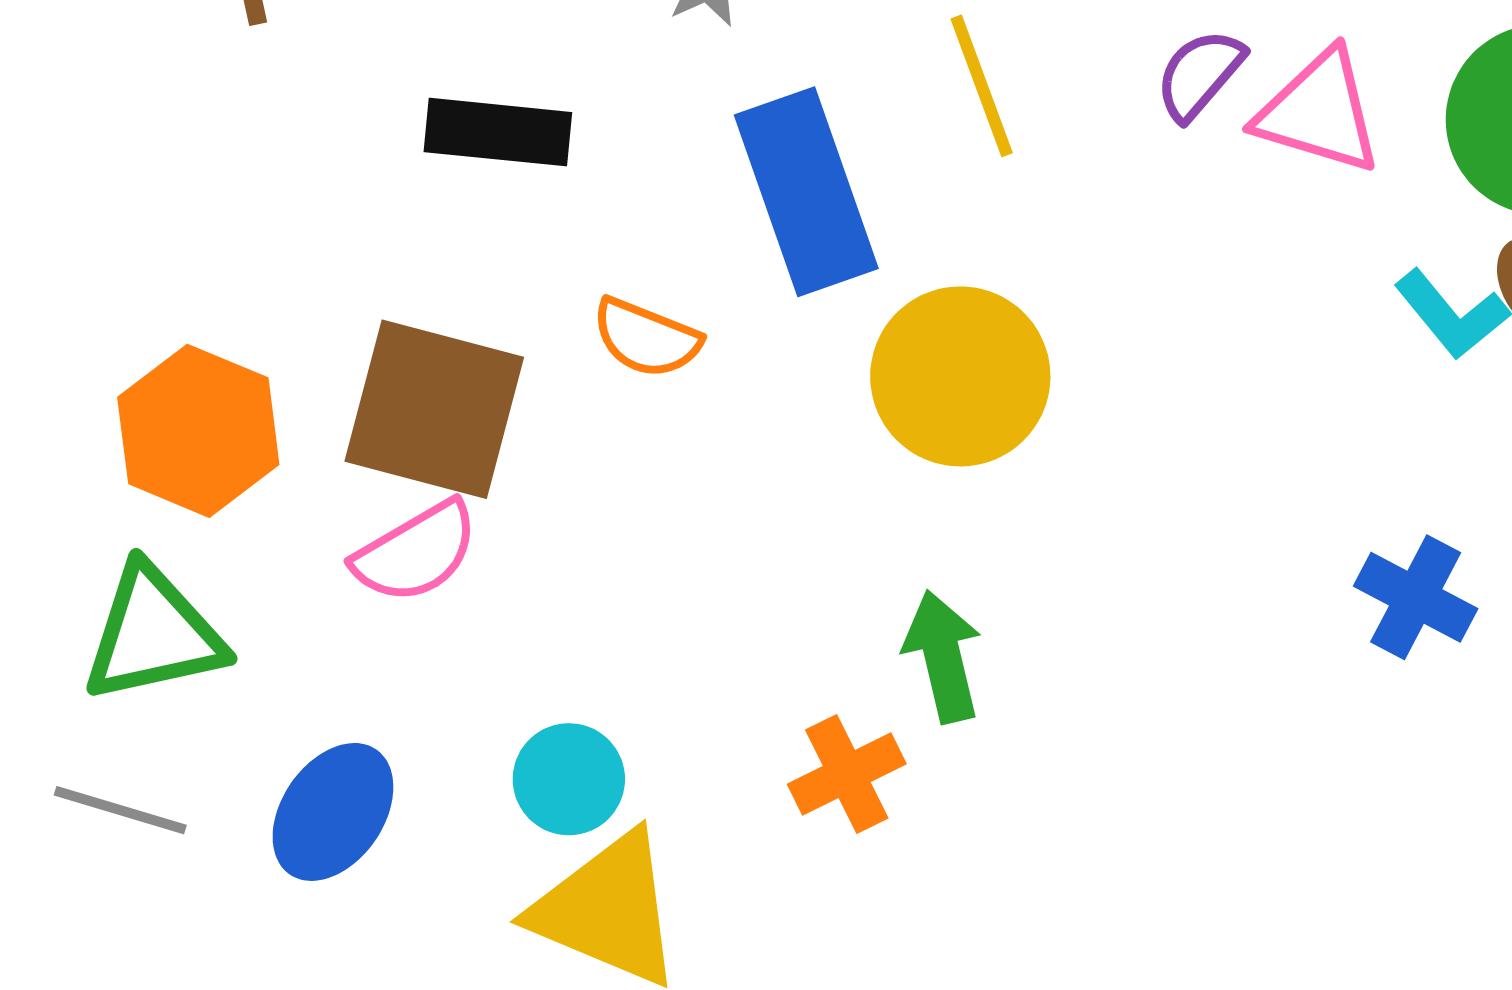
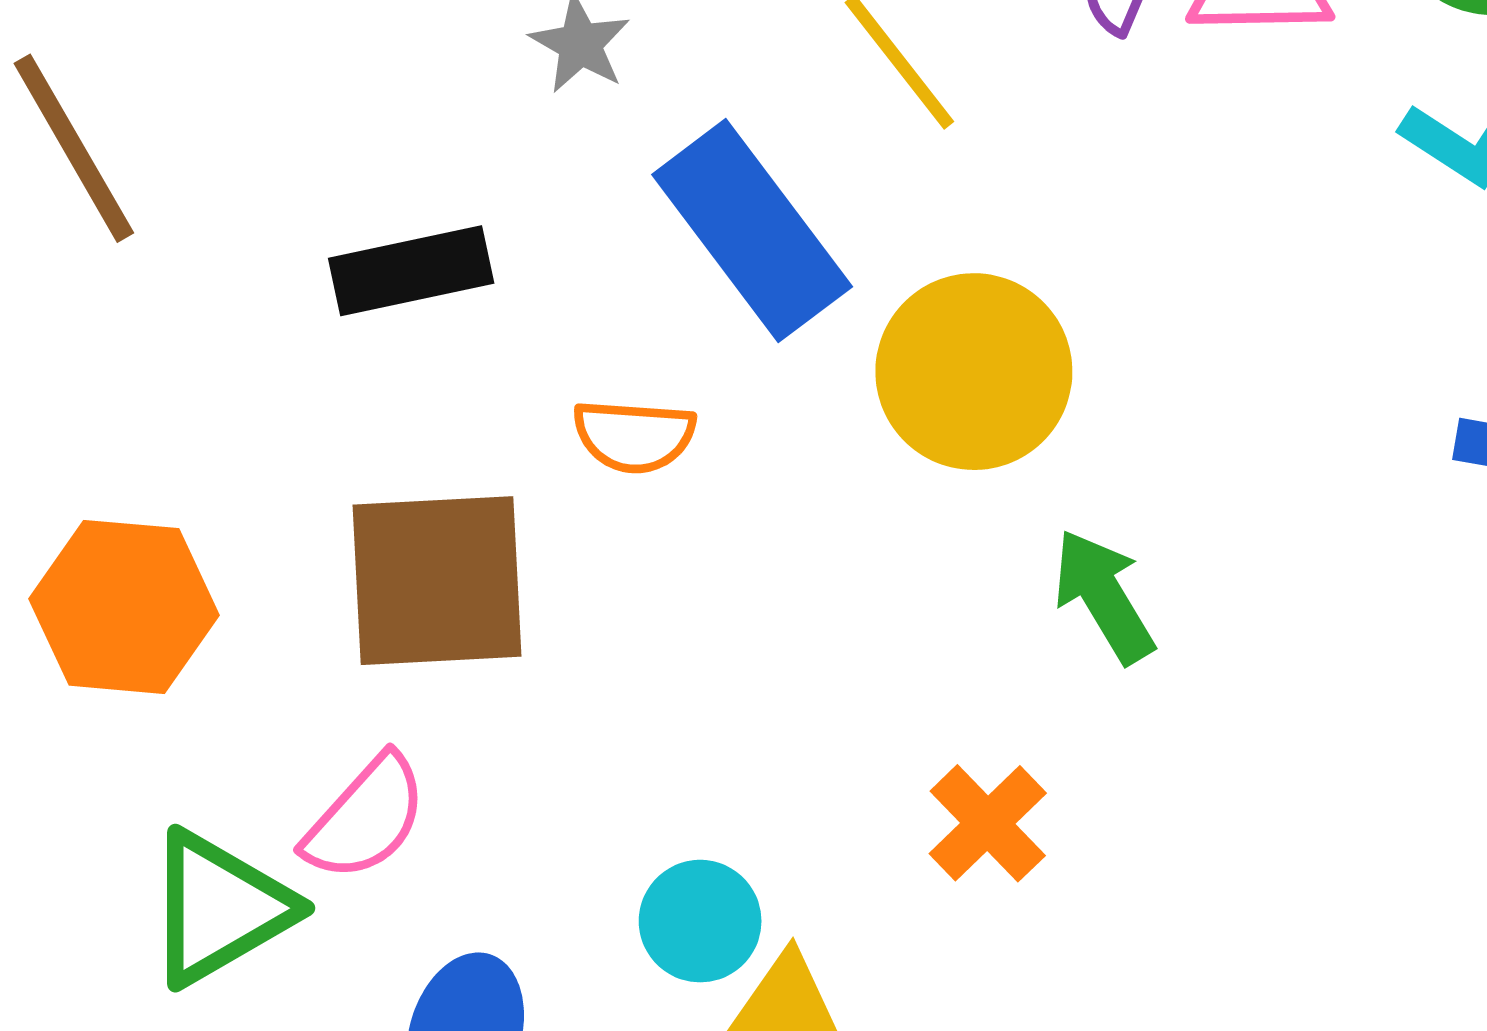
orange hexagon: (198, 431) -> (124, 607), moved
pink semicircle: (416, 552) -> (366, 818), moved
green arrow: (943, 656) -> (1104, 596), moved

